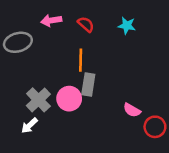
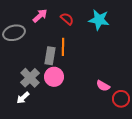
pink arrow: (51, 20) -> (40, 16), turned 147
cyan star: (127, 26) -> (99, 20), size x1.5
gray rectangle: (88, 85) -> (50, 56), moved

